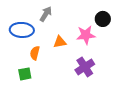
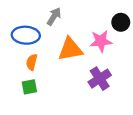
orange triangle: (60, 42) -> (70, 49), size x1.6
orange semicircle: (35, 53) -> (32, 62), moved

